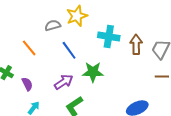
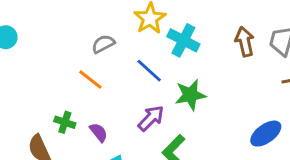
gray semicircle: (53, 25) -> (103, 44), moved
cyan cross: (109, 37) -> (183, 40), moved, turned 30

